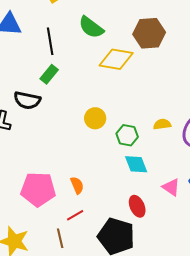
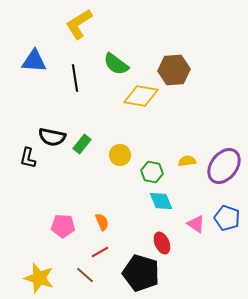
green rectangle: (49, 74) -> (82, 144), moved
pink pentagon: (38, 189) -> (63, 226), size x0.7
brown line: (60, 238) -> (85, 275), turned -36

